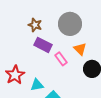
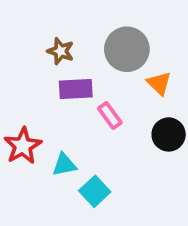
purple rectangle: (43, 45) -> (76, 89), turned -30
orange triangle: (80, 49) -> (159, 83), moved

